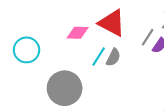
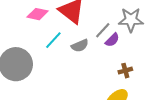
gray semicircle: (113, 57) -> (80, 46), moved, turned 30

